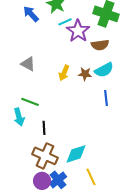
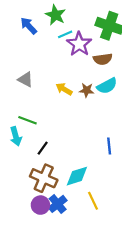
yellow arrow: (64, 73) -> (64, 89), turned 98
blue line: (106, 98) -> (109, 146), moved
black line: (44, 128) -> (43, 148), turned 40

